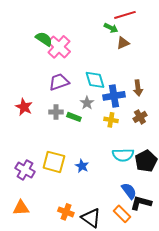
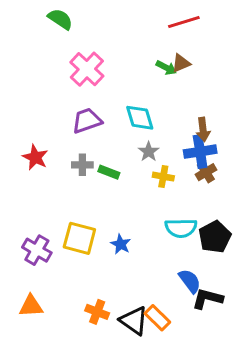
green arrow: (111, 28) -> (166, 68), moved
green semicircle: (44, 39) -> (60, 19), moved
blue cross: (114, 96) -> (200, 152), moved
gray star: (87, 103) -> (149, 152), moved
orange rectangle: (122, 214) -> (157, 318), moved

